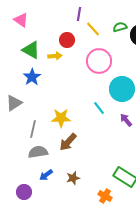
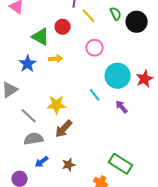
green semicircle: (120, 27) -> (116, 14), turned 80
green triangle: (31, 50) -> (41, 37), moved
yellow arrow: (55, 56) -> (56, 59), moved
pink circle: (99, 61) -> (95, 48), size x0.7
gray line: (33, 129) -> (29, 116), turned -60

